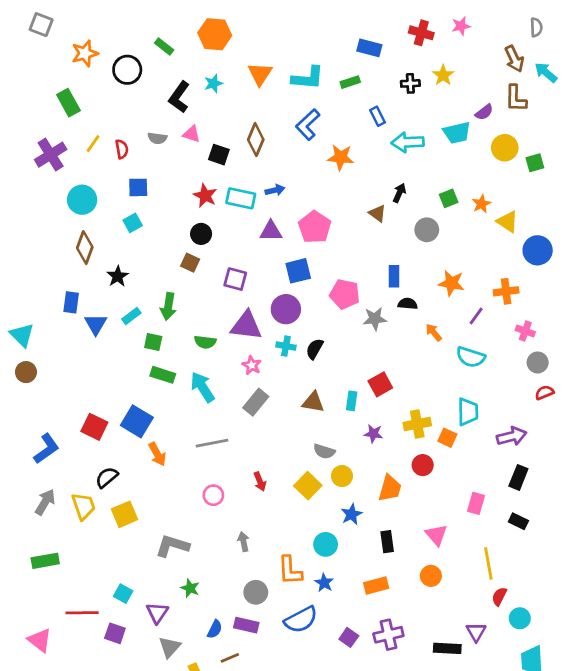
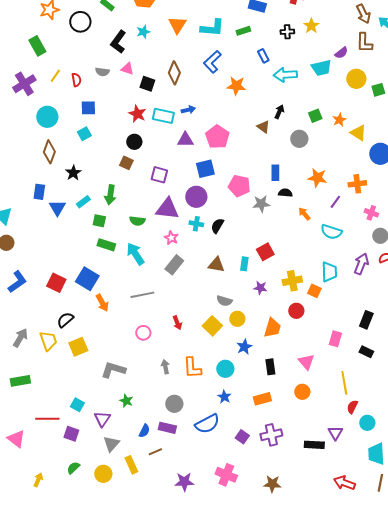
purple arrow: (512, 436) -> (361, 264), moved, turned -55
blue L-shape: (47, 449) -> (17, 282), moved
orange L-shape: (290, 570) -> (192, 368), moved

